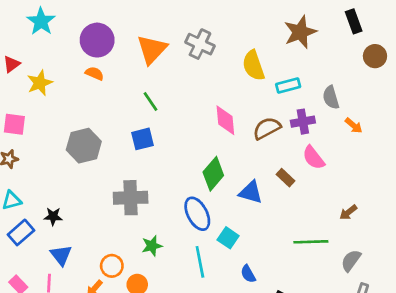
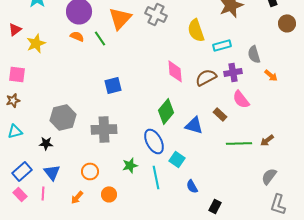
green line: (151, 102) -> (100, 38), moved
gray hexagon: (84, 146) -> (63, 117), moved
blue rectangle: (21, 232) -> (22, 171), moved
green line: (311, 242) -> (239, 143), moved
green star: (152, 246) -> (130, 165), moved
orange circle: (112, 266) -> (90, 171), moved

